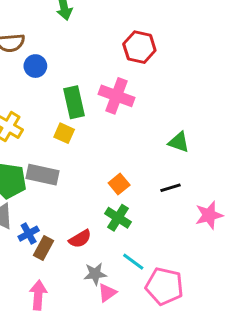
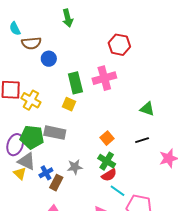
pink cross: (117, 96) -> (104, 78), turned -35
red semicircle: (80, 239) -> (109, 175), moved
gray star: (95, 274) -> (75, 167), moved

